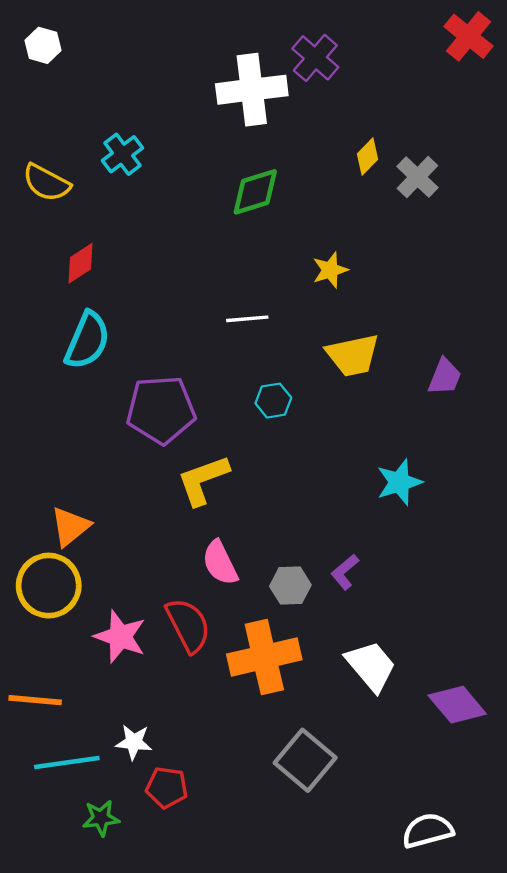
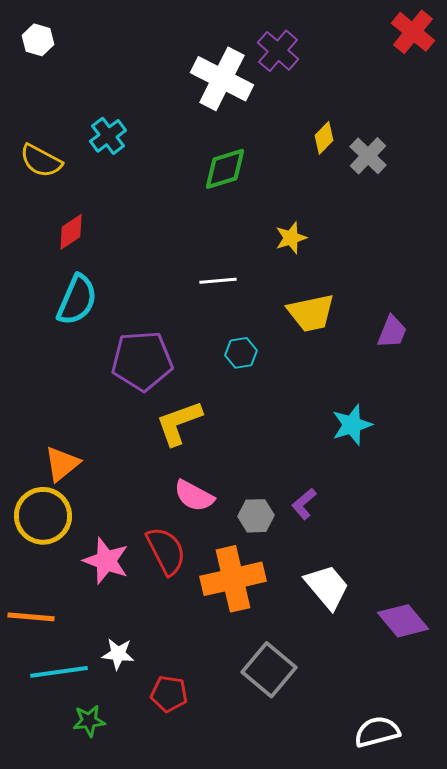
white cross: (252, 90) -> (222, 79), turned 34
pink semicircle: (220, 563) -> (194, 496), turned -36
red pentagon: (167, 787) -> (169, 694), moved

